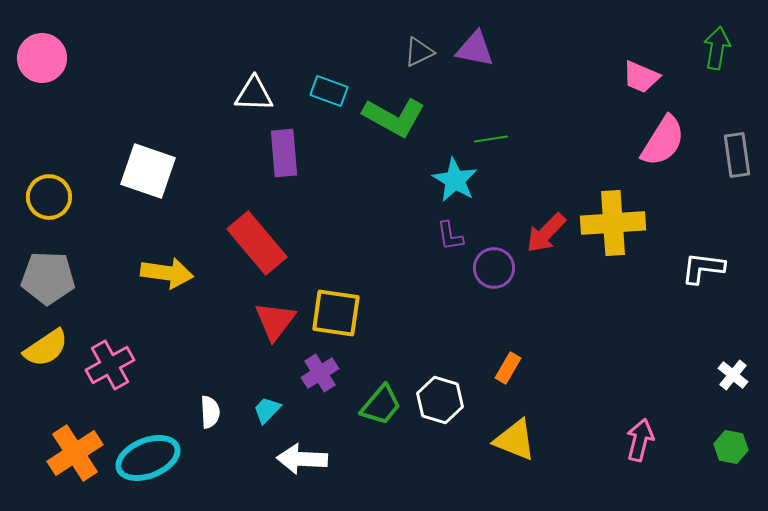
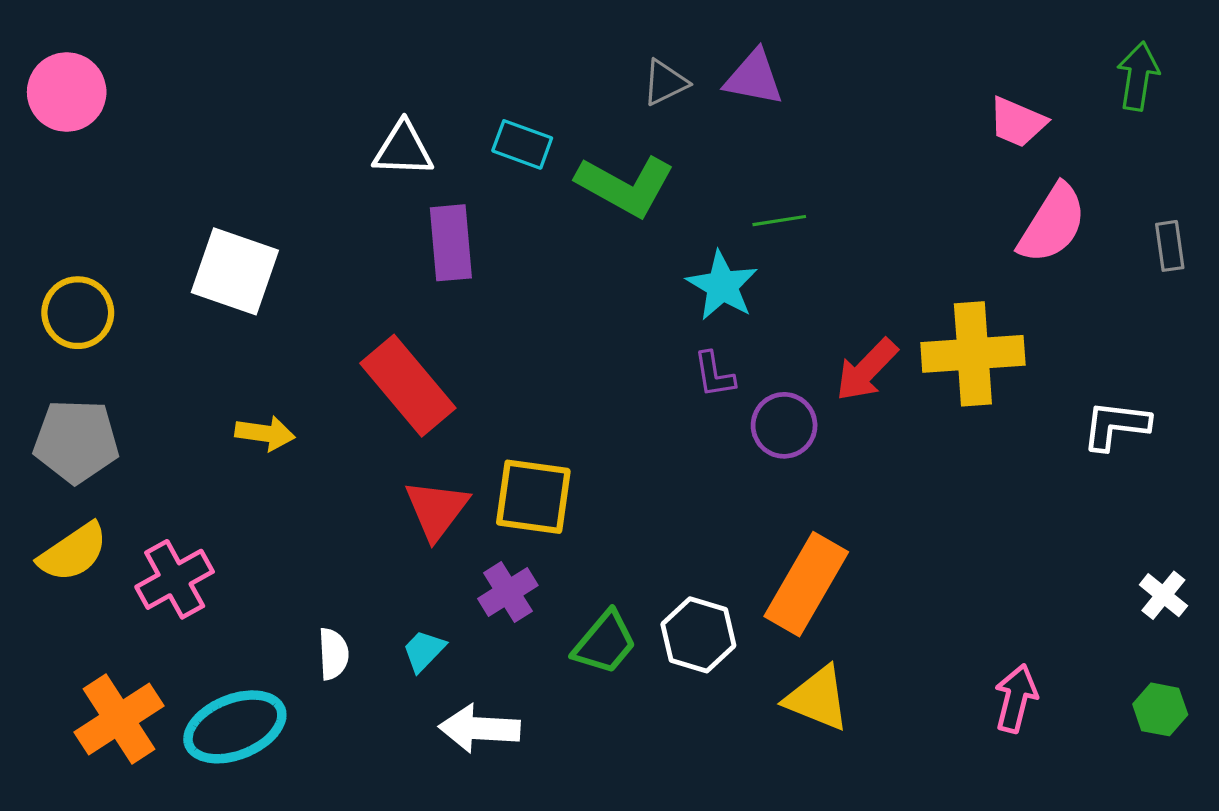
gray rectangle: (737, 155) -> (1170, 246), size x0.7
yellow arrow: (167, 273) -> (265, 433), size x0.7
orange rectangle: (508, 368) -> (806, 584), size x2.0

